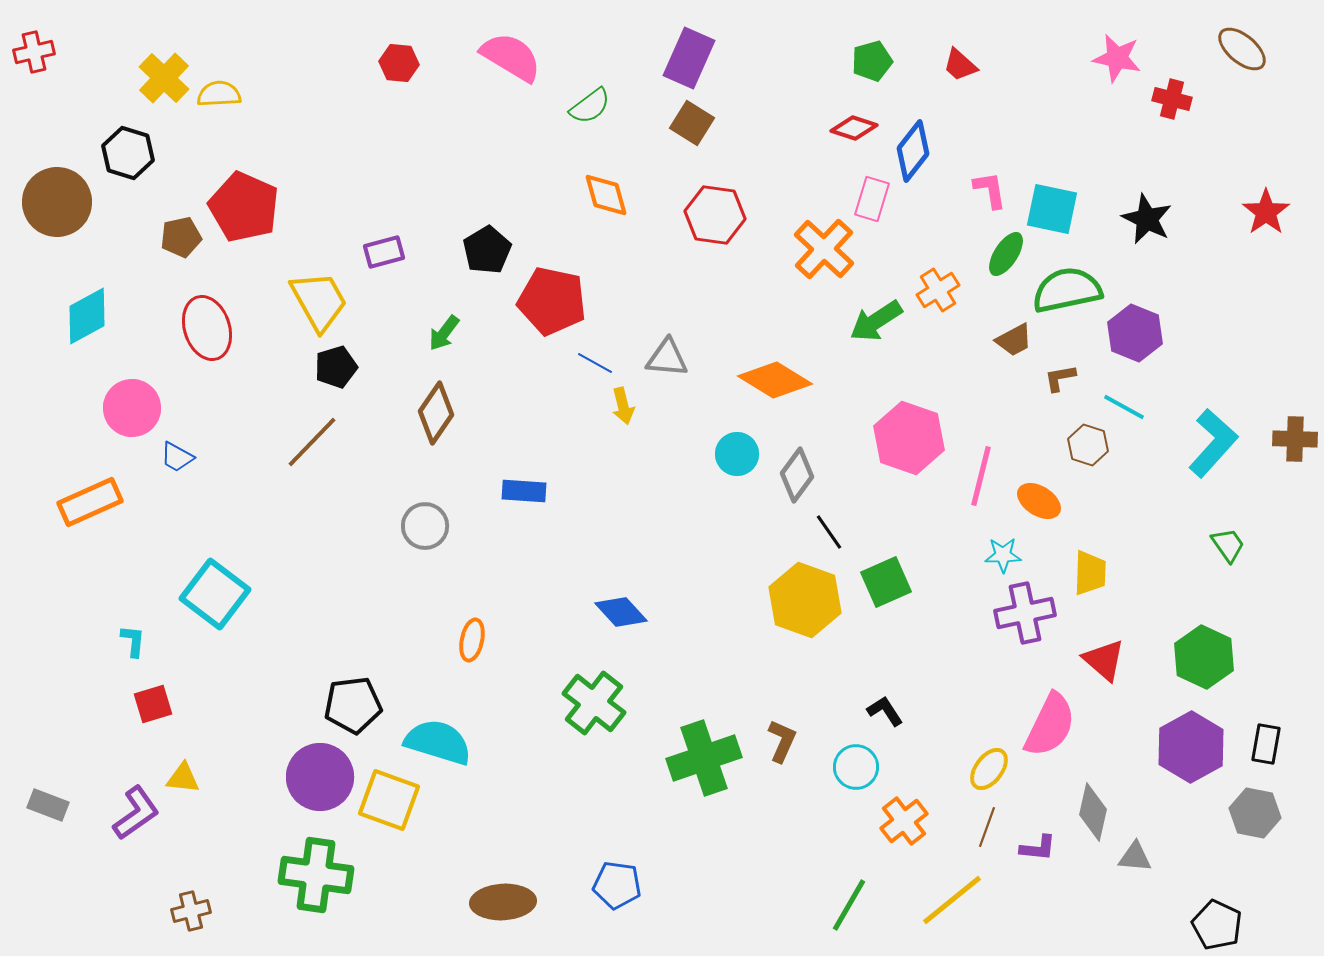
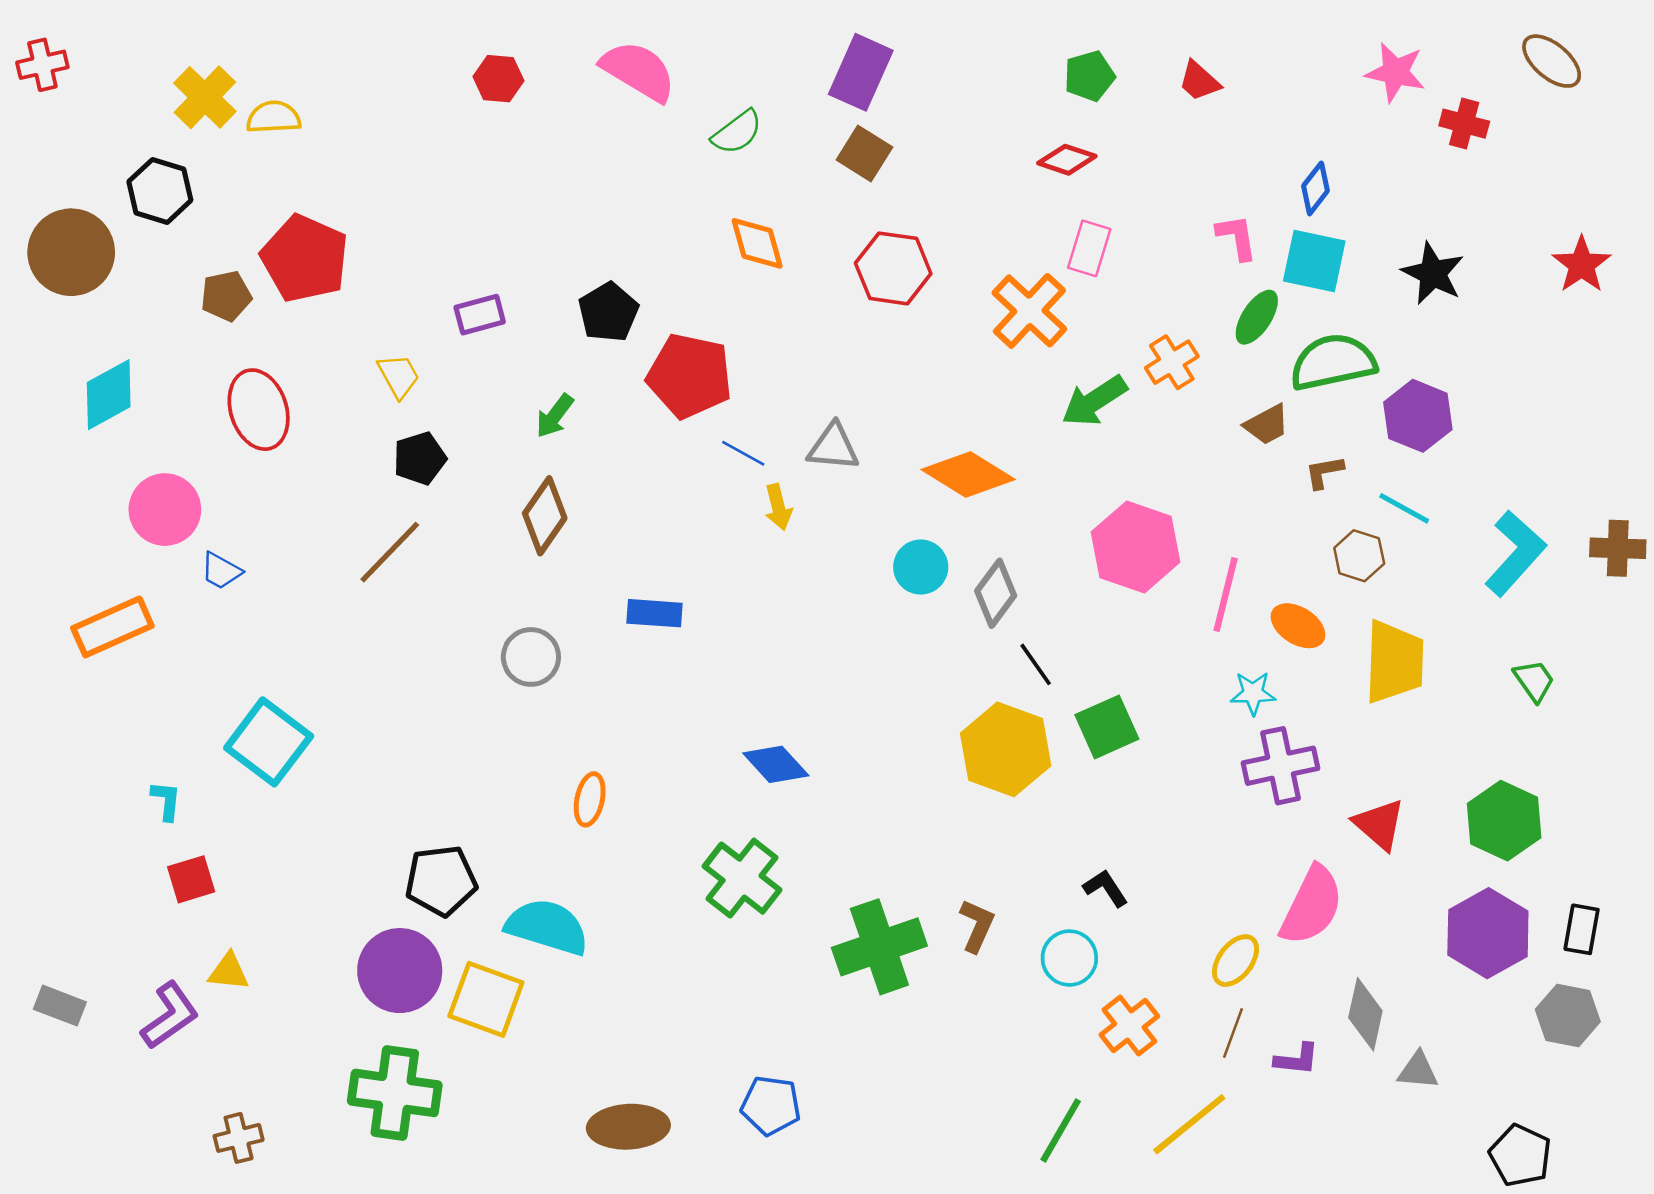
blue diamond: (913, 151) -> (1315, 188), moved, size x0.7
yellow trapezoid: (319, 301) -> (398, 376), size x0.6
yellow trapezoid: (1090, 573) -> (1394, 662), moved, size x1.5

